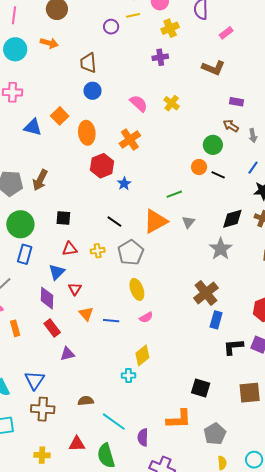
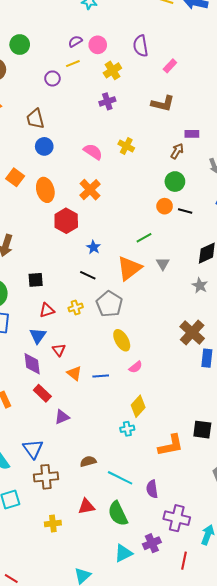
brown arrow: (231, 126) -> (177, 151), moved, turned 98
blue star: (124, 184) -> (94, 247), moved
gray star: (221, 249) -> (200, 285), size x0.7
orange L-shape: (179, 419) -> (171, 445), moved

